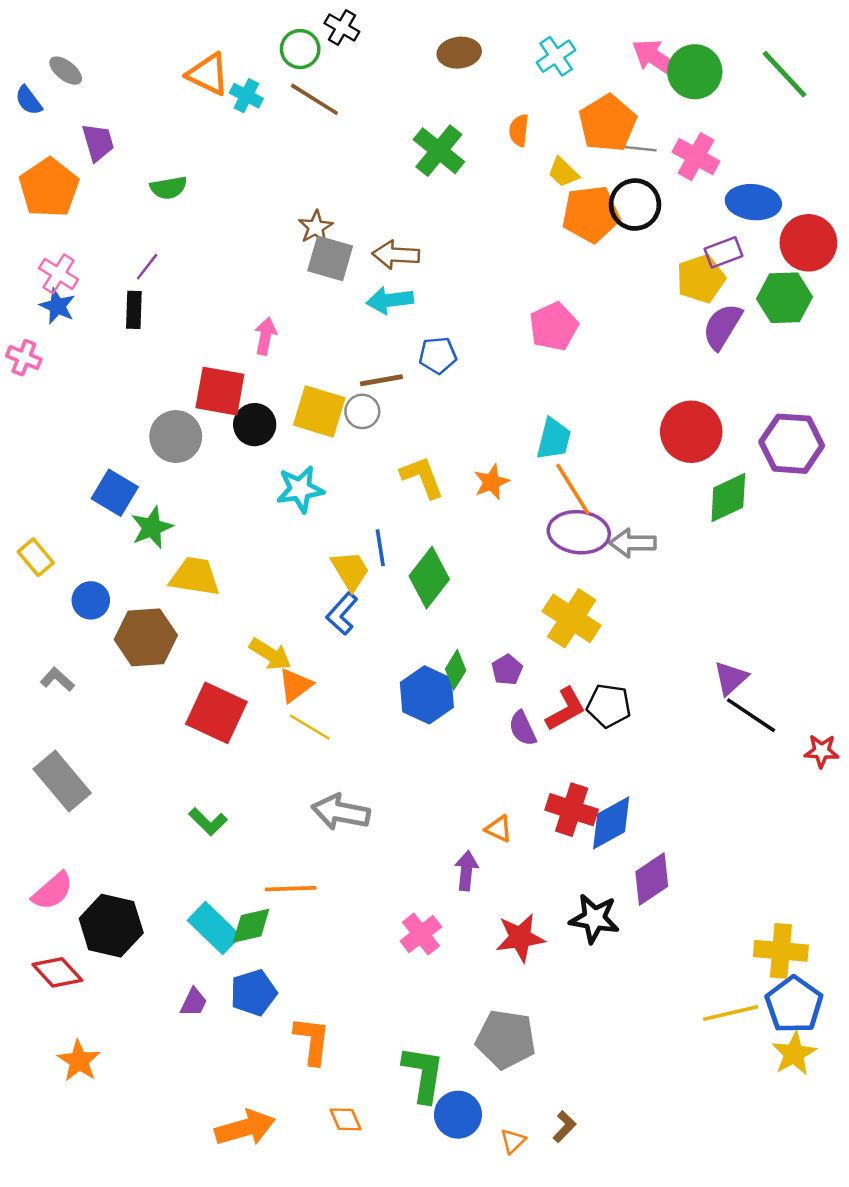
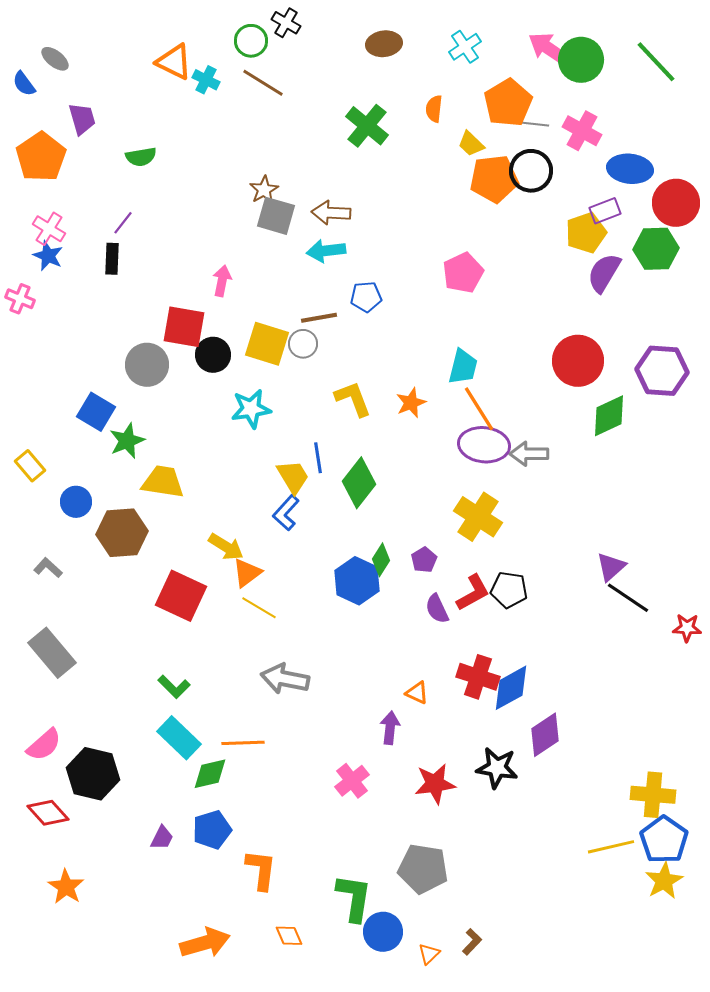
cyan rectangle: (214, 928) -> (179, 738), moved

